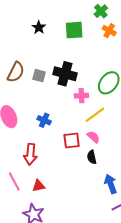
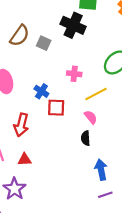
black cross: (65, 74) -> (73, 25), moved
pink cross: (82, 96) -> (74, 74), moved
red square: (72, 140) -> (56, 108), moved

